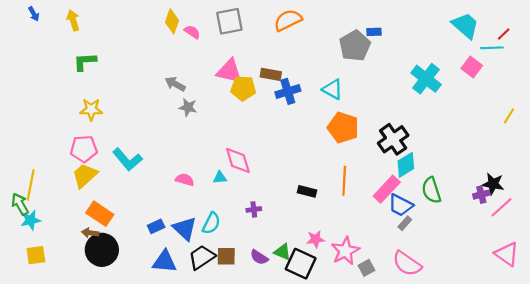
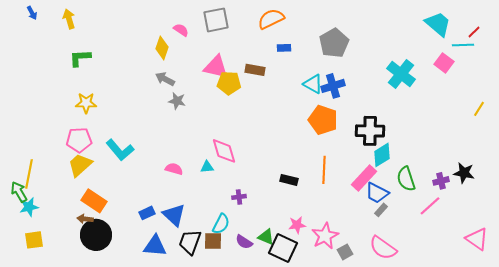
yellow diamond: (172, 21) -> (162, 48), moved
blue rectangle: (374, 32) -> (284, 48), moved
blue cross: (288, 91) -> (333, 86), moved
black cross: (393, 139) -> (370, 131), turned 36
purple cross: (481, 195) -> (441, 181), moved
pink line: (502, 207) -> (430, 206), moved
cyan semicircle: (211, 223) -> (221, 224), moved
black trapezoid: (202, 257) -> (190, 242), turned -36

